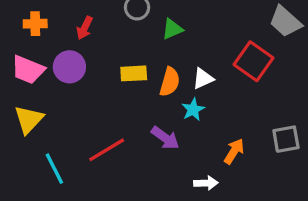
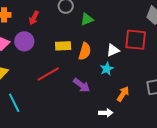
red square: (253, 61) -> (136, 40), turned -30
white triangle: (203, 79) -> (113, 50), moved
cyan star: (193, 110) -> (107, 69), moved
red line: (107, 150) -> (48, 74), moved

